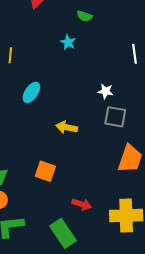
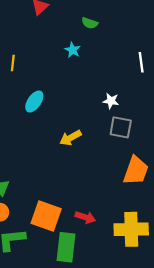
yellow arrow: (67, 127) -> (70, 138), turned -40
orange square: (45, 171) -> (46, 216), moved, size x1.4
green rectangle: (63, 233) -> (66, 247), turned 40

